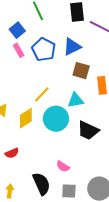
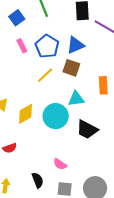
blue square: (17, 30) -> (17, 18), moved
brown square: (81, 71) -> (71, 68), moved
yellow line: (42, 94) -> (45, 75), moved
black semicircle: (41, 184) -> (38, 180), size x0.7

